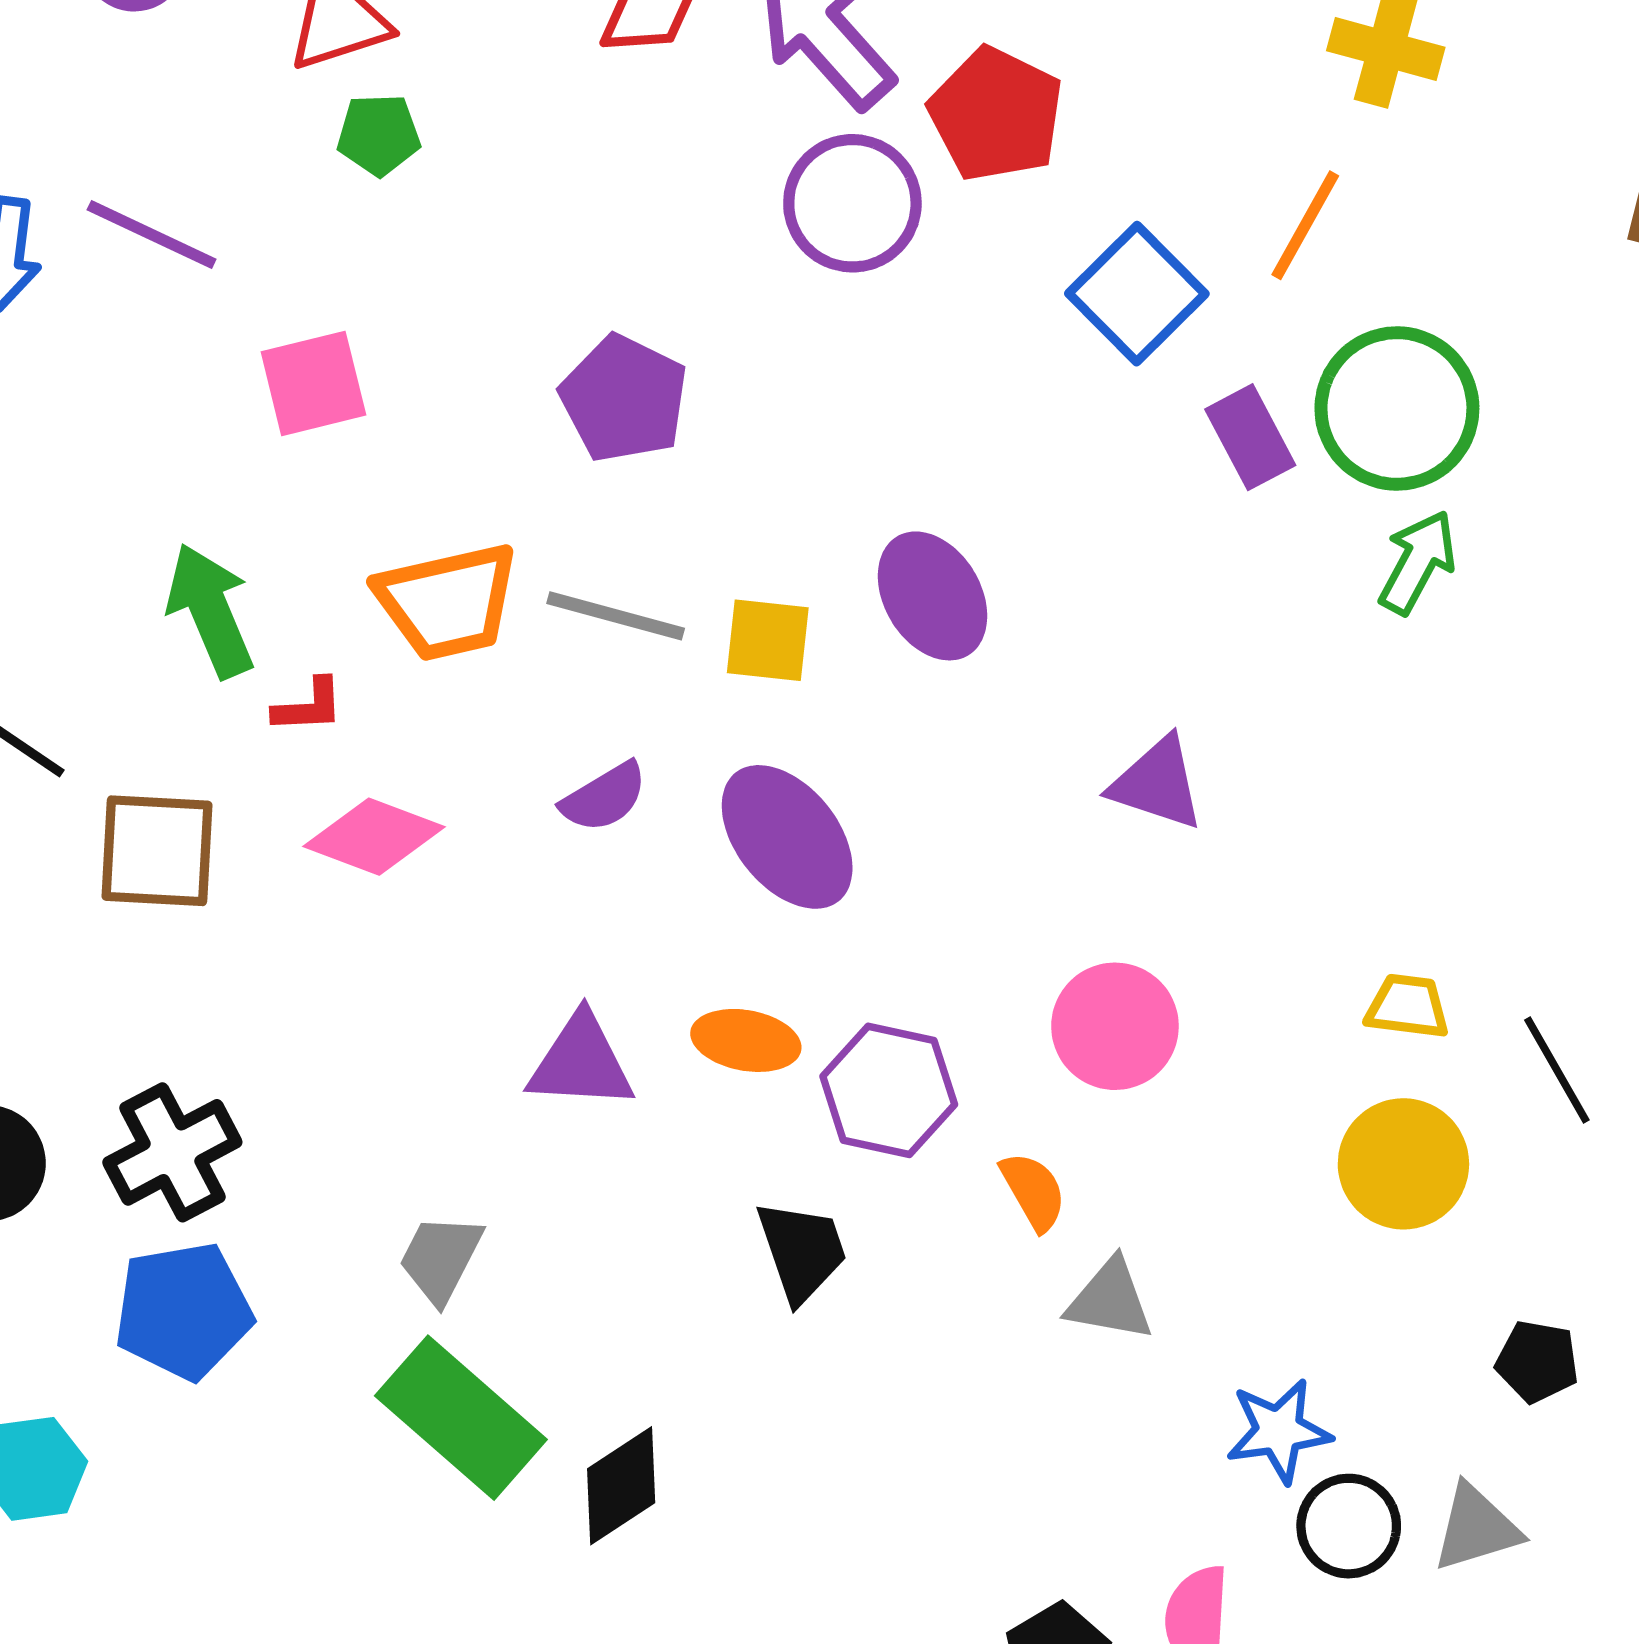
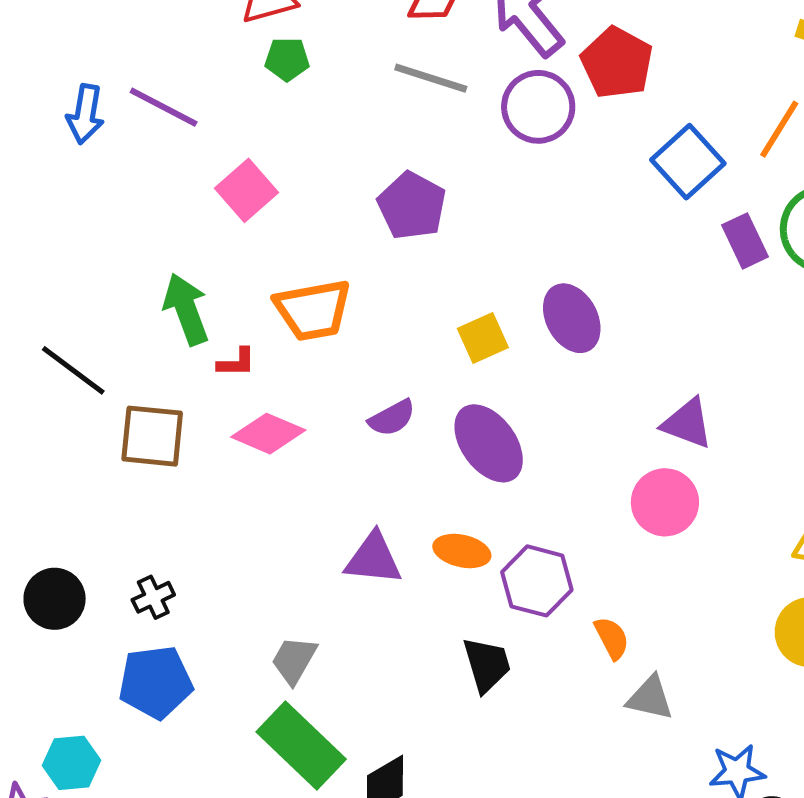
pink square: (313, 383) -> (246, 190), turned -30
gray line: (616, 616) -> (431, 78), moved
yellow square: (768, 640) -> (483, 338), turned -33
pink circle: (1115, 1026) -> (665, 502), moved
black cross: (172, 1152) -> (153, 597), size x0.6

